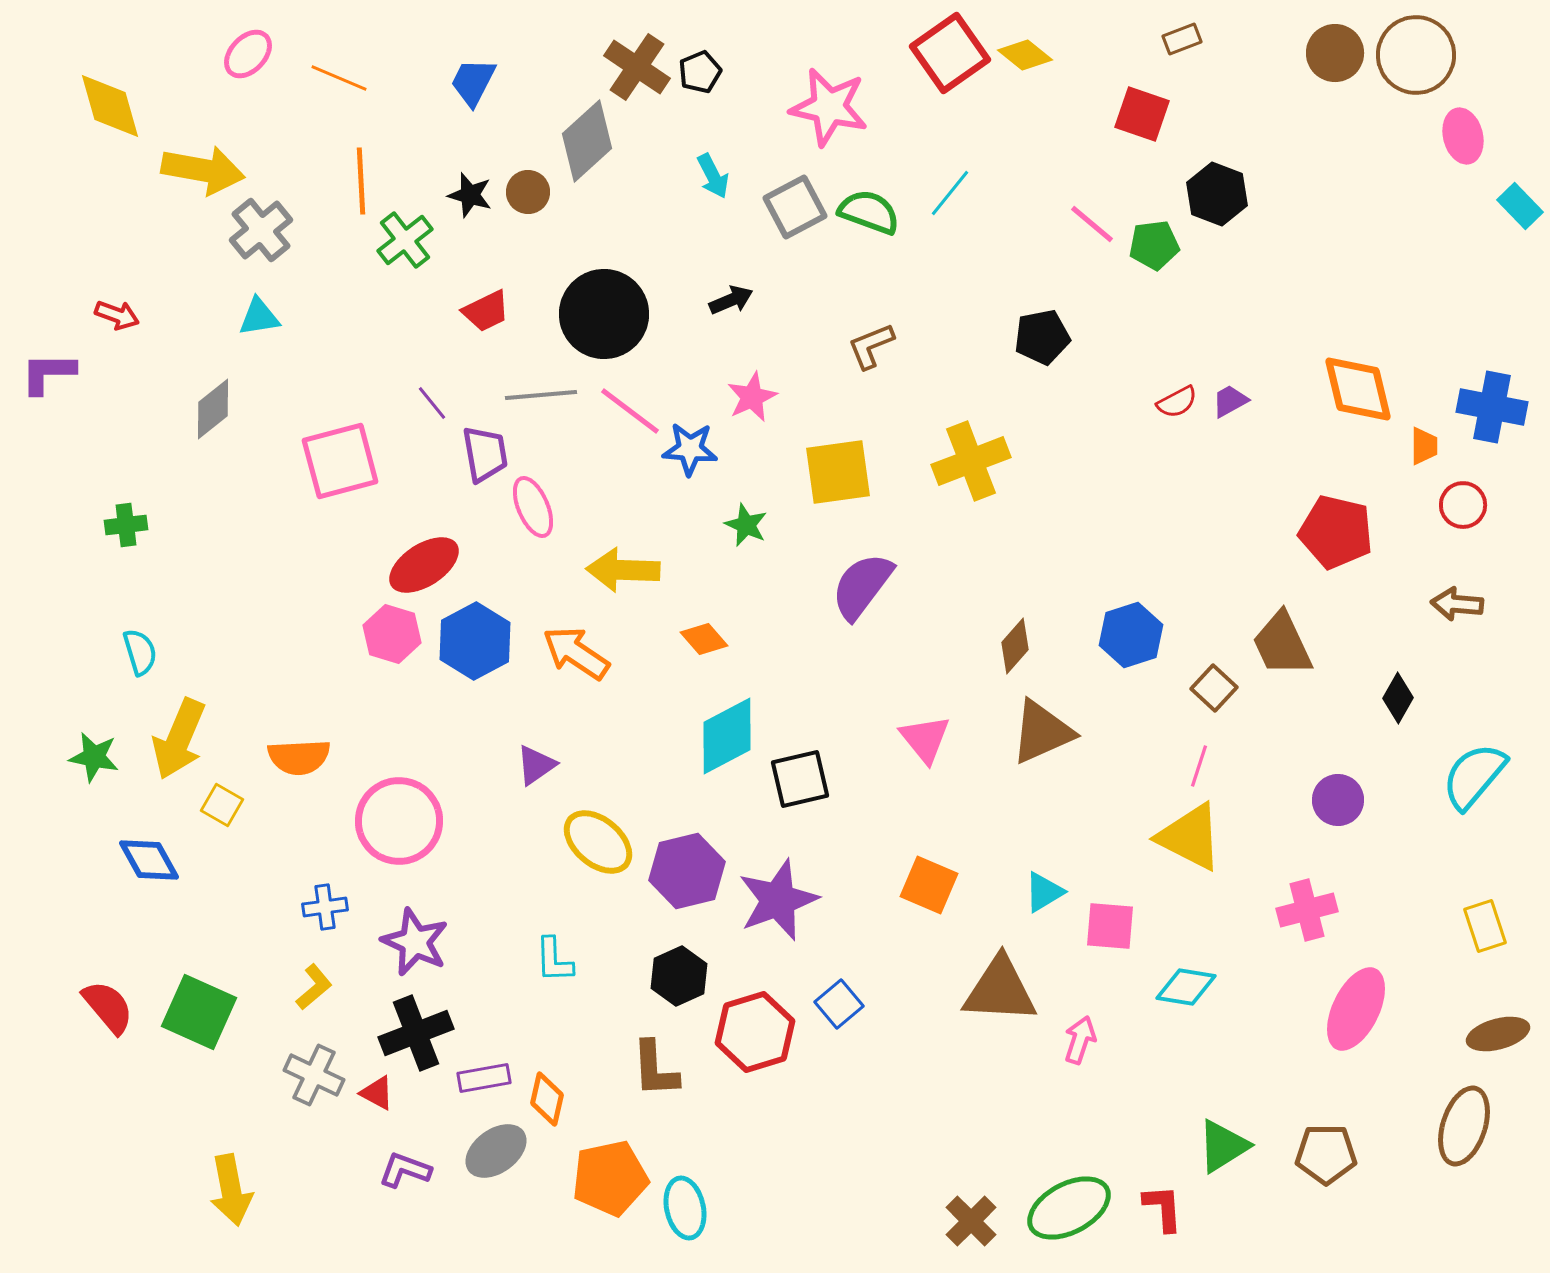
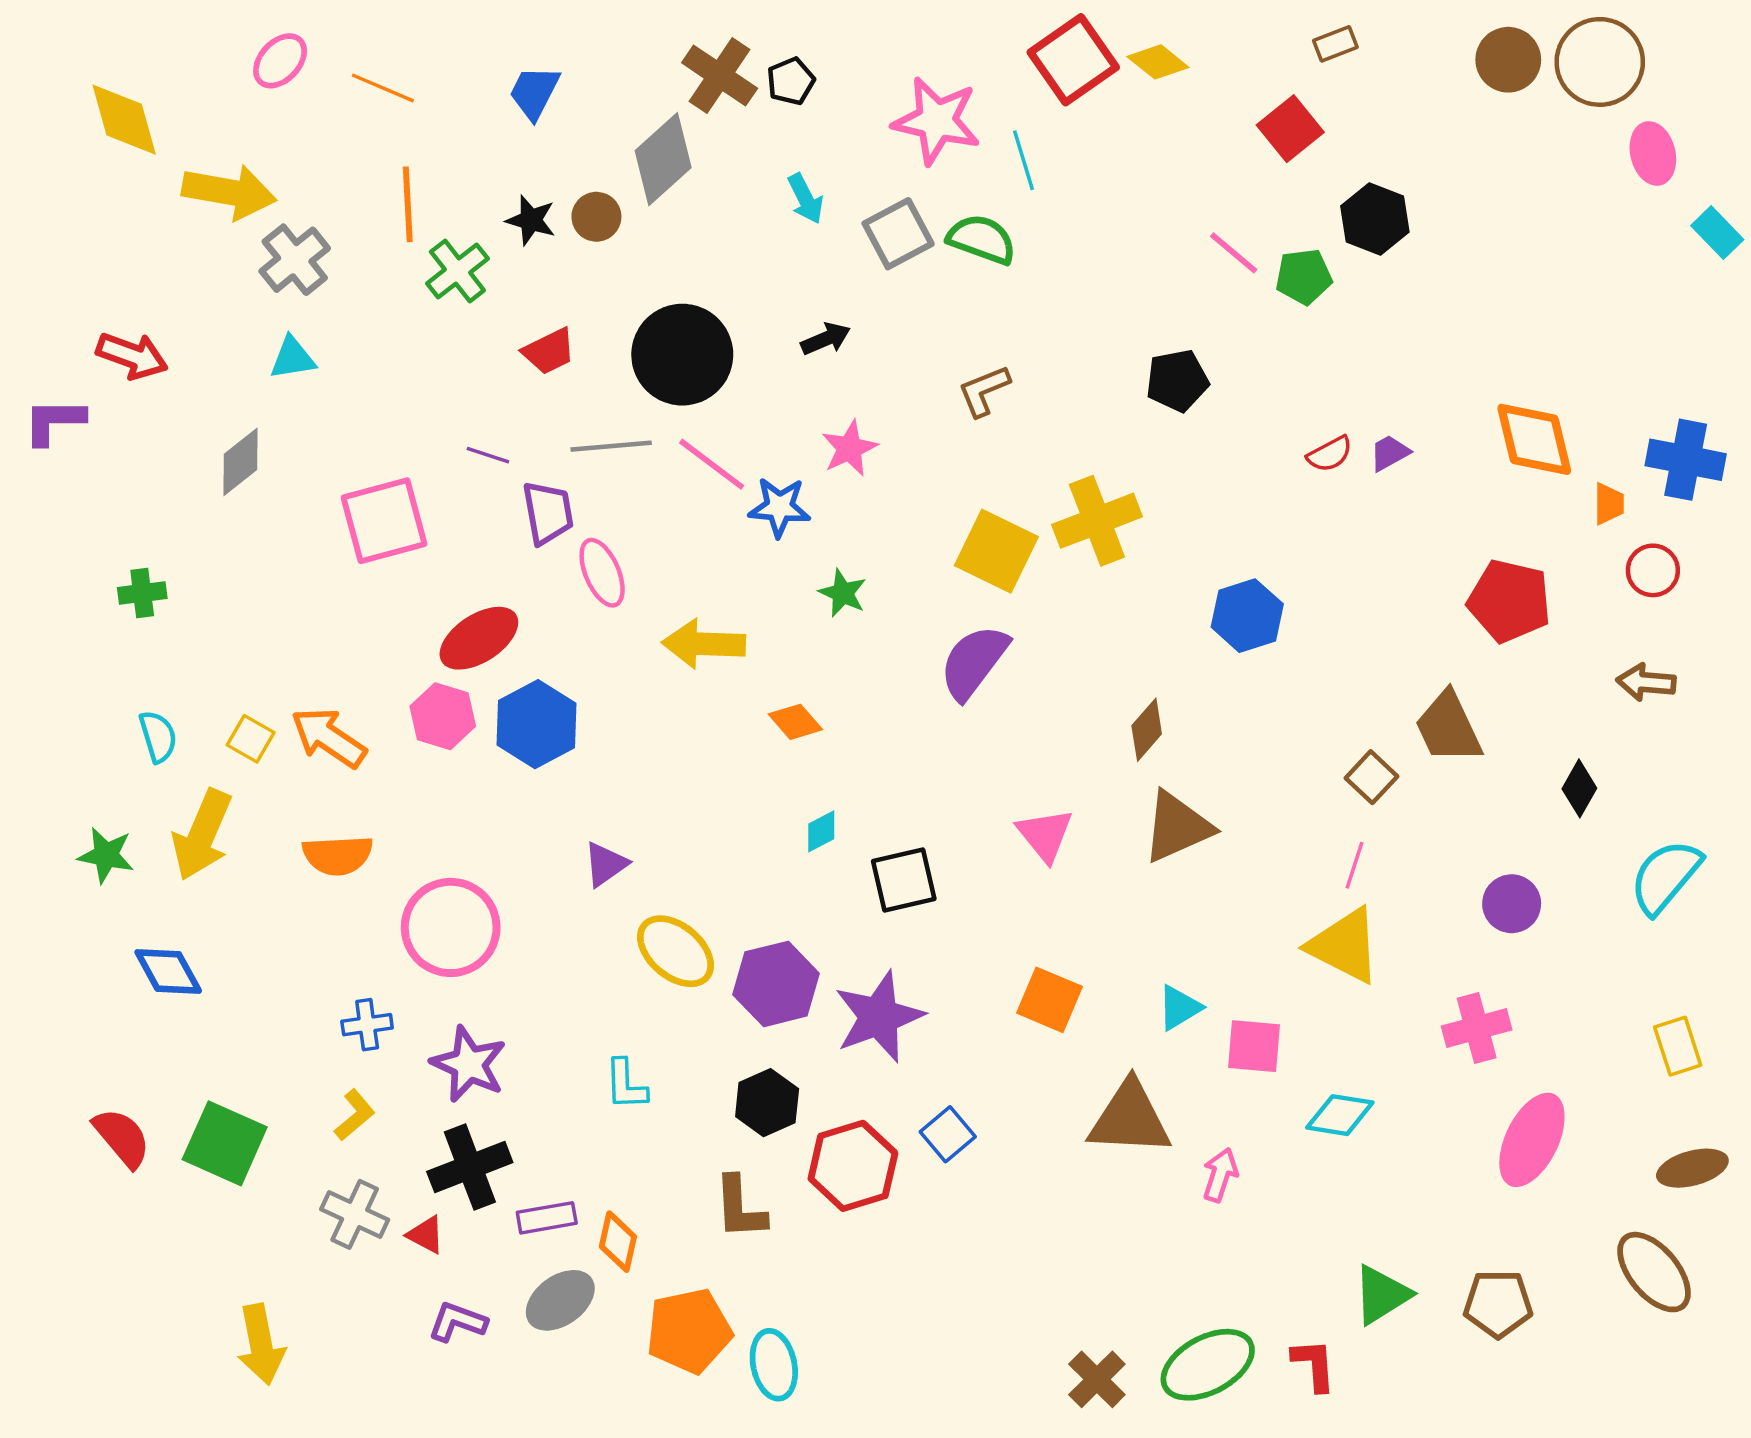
red square: (1142, 114) -> (1290, 129), turned 32
cyan line: (950, 193) -> (1024, 160), moved, turned -56
red arrow: (117, 315) -> (132, 356), size x1.4
purple line: (432, 403) -> (488, 455), turned -33
yellow square: (838, 472) -> (996, 551), moved, turned 34
blue hexagon: (1131, 635) -> (1247, 616), moved
orange arrow: (576, 653) -> (329, 738), moved
cyan diamond: (727, 736) -> (821, 831), size x0.5
yellow square: (222, 805) -> (251, 739), moved
brown ellipse: (1464, 1126) -> (1654, 1272), turned -58

